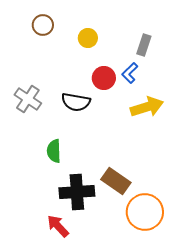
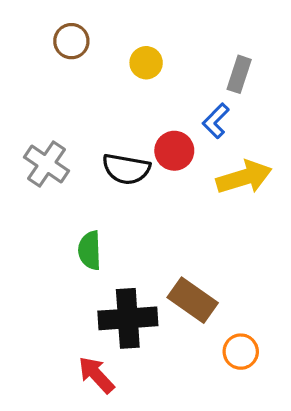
red circle: (104, 78) -> (174, 151), moved
orange circle: (145, 212) -> (241, 352), size x0.6

